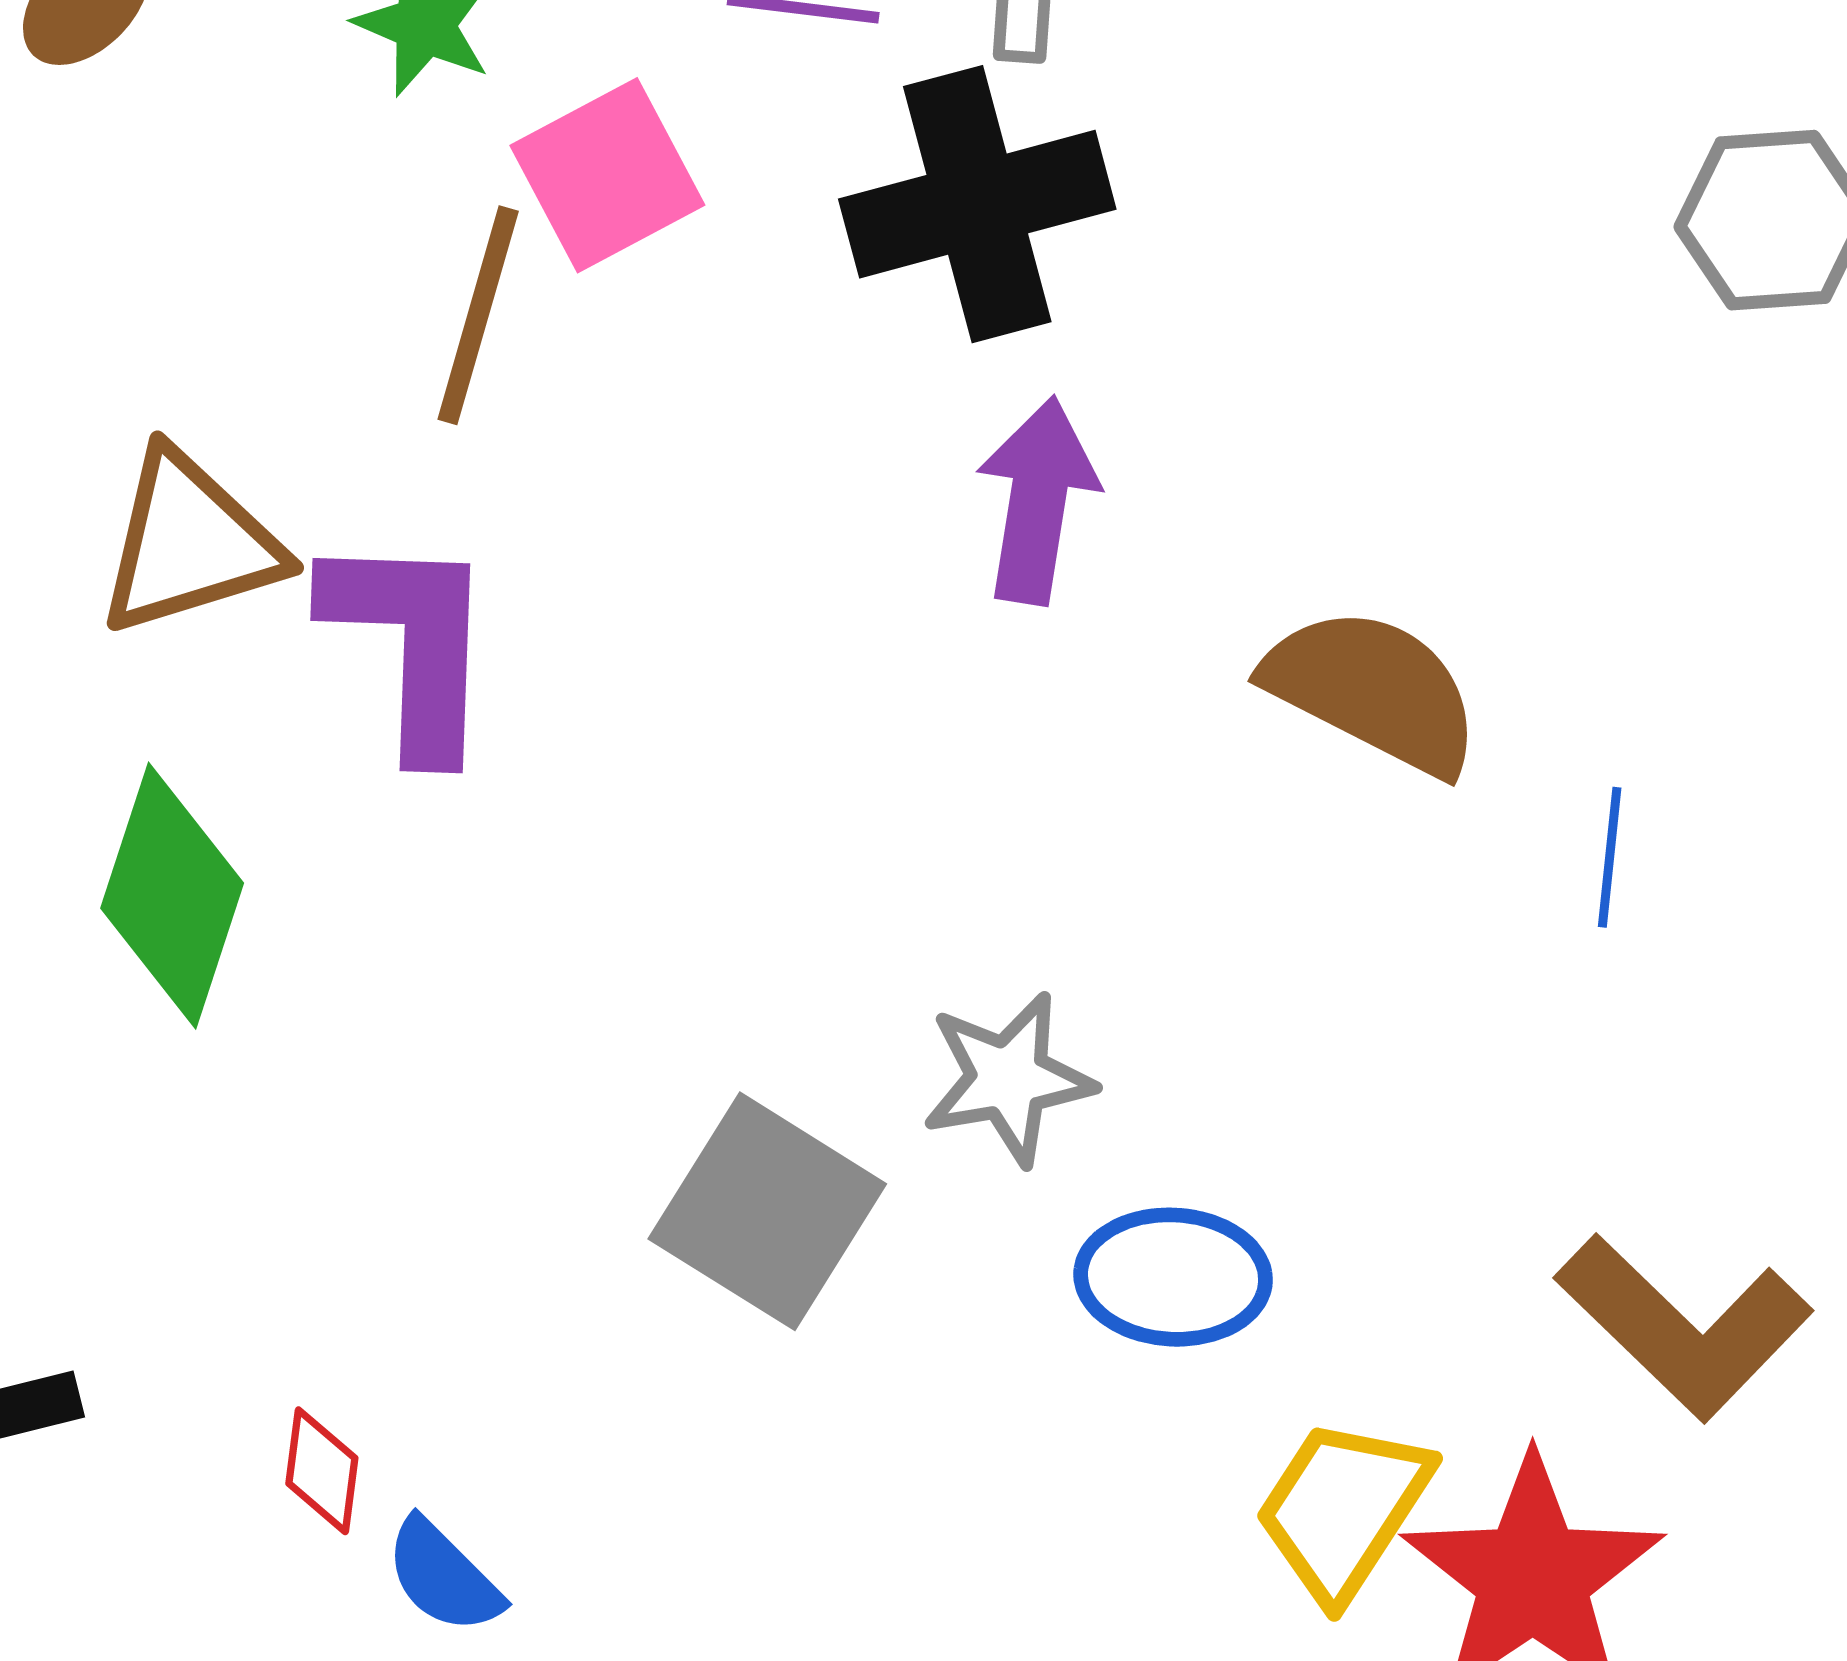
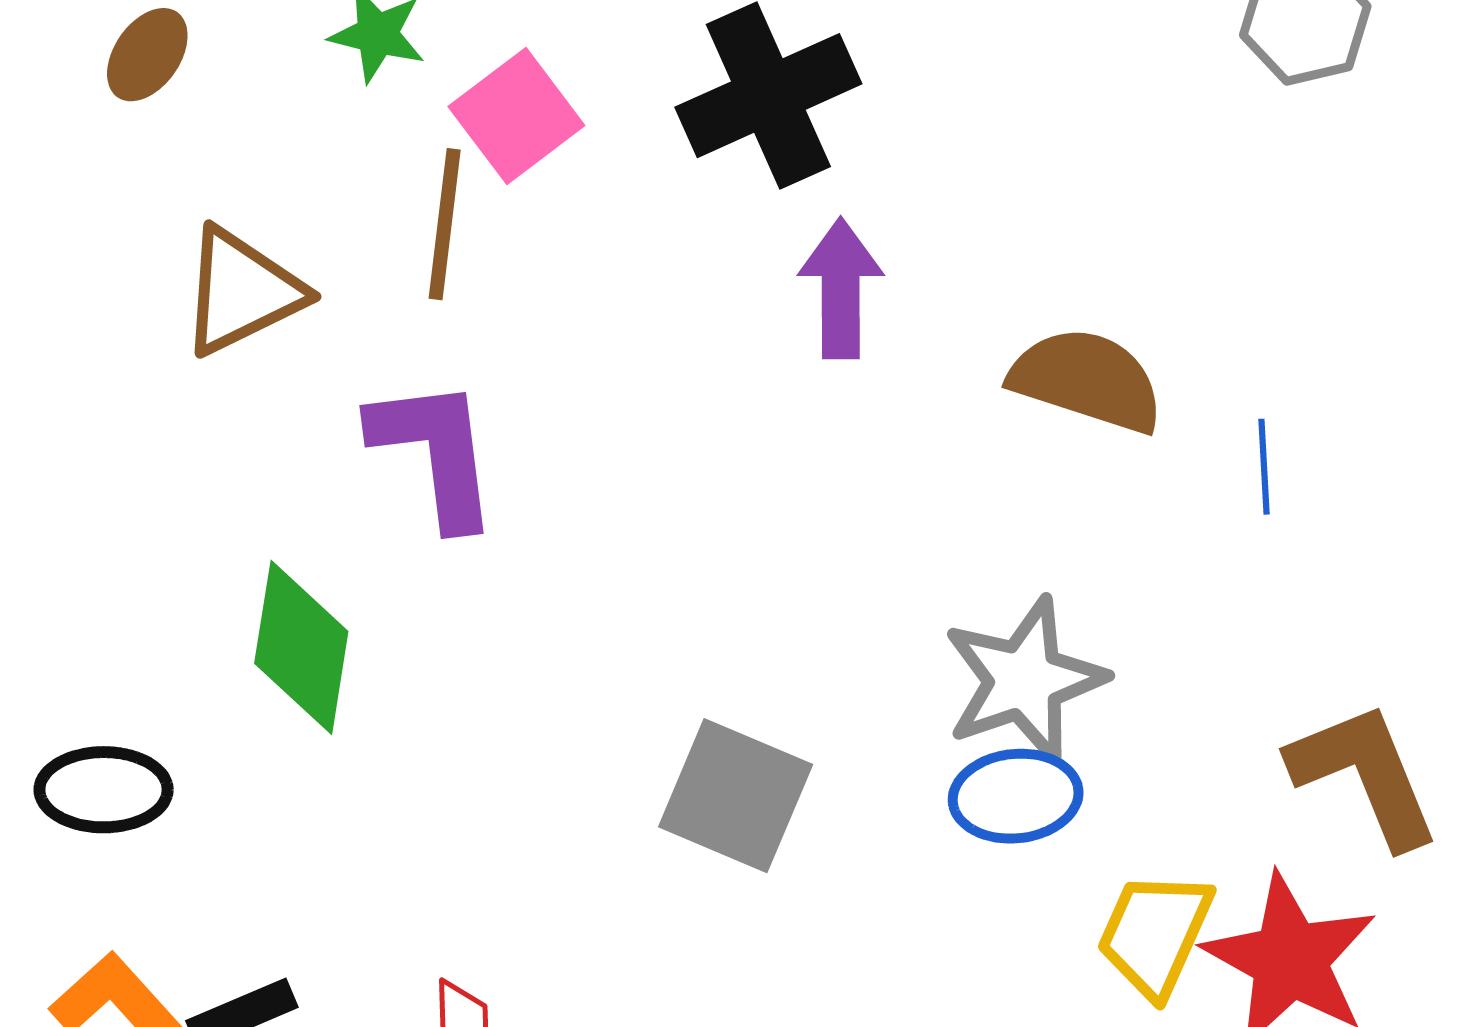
brown triangle: (189, 543) -> (242, 291), moved
gray star: (1008, 1079) -> (1024, 680), moved, size x1.4
brown L-shape: (1684, 1327) -> (1365, 775), turned -147

